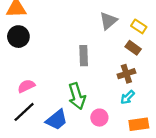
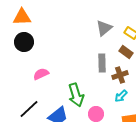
gray rectangle: (84, 56) -> (102, 63), moved
pink semicircle: (26, 86) -> (41, 74), moved

